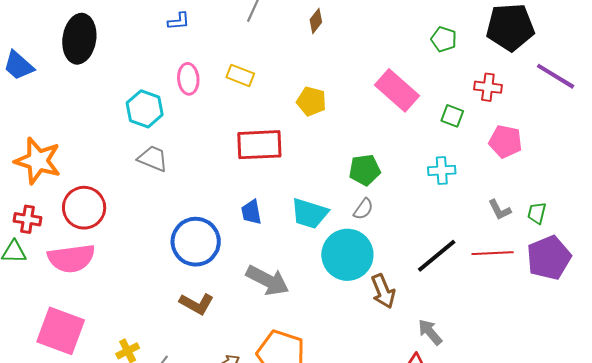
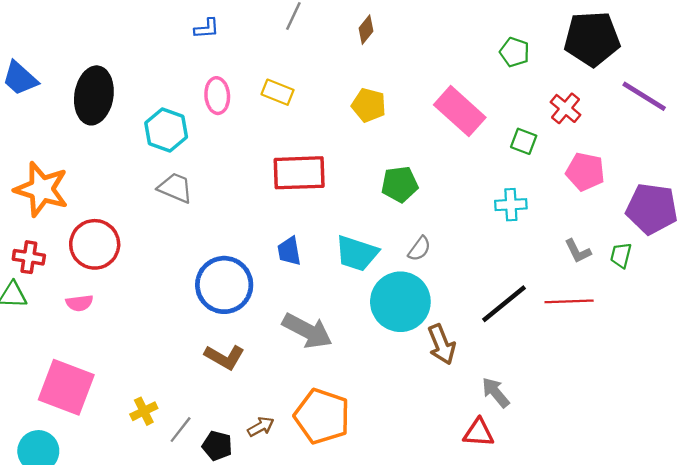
black ellipse: (79, 39) -> (94, 95), moved
red cross: (488, 87) -> (565, 108), turned 32
yellow pentagon: (311, 101) -> (369, 105), moved
green pentagon: (365, 170) -> (400, 184), moved
pink semicircle: (71, 258) -> (79, 303), size x0.5
purple pentagon: (549, 258) -> (652, 209), moved, turned 30

